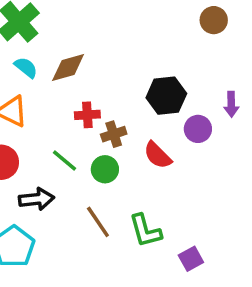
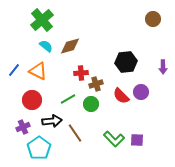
purple circle: (198, 129) -> (141, 92), moved
green line: (65, 160) -> (68, 99), turned -70
brown line: (98, 222) -> (75, 133), moved
green L-shape: (145, 231) -> (114, 139), turned -30
purple square: (191, 259) -> (137, 140), moved, turned 32

